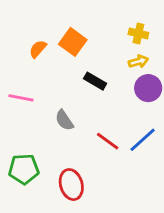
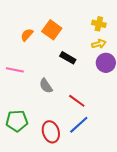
blue line: (143, 140) -> (79, 125), moved

